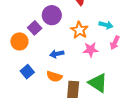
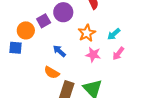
cyan arrow: (106, 25) -> (114, 34), turned 112
blue arrow: (57, 54) -> (59, 51), turned 40
blue square: (27, 72) -> (15, 48), moved, turned 32

